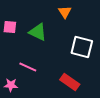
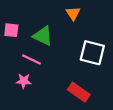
pink line: (28, 67) -> (32, 60), moved
pink star: (11, 85) -> (24, 81), moved

